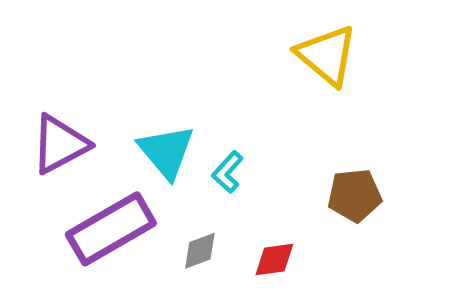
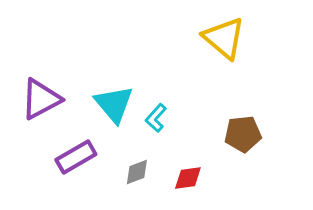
purple rectangle: (111, 229) -> (76, 157), size x0.7

